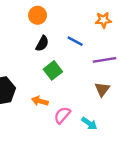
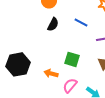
green square: (53, 70) -> (72, 59), moved, turned -35

